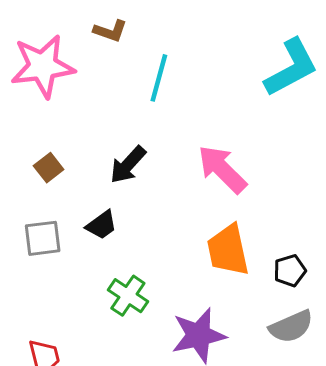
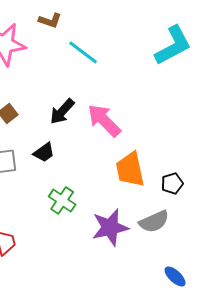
cyan line: (159, 78) -> (83, 52), turned -68
pink arrow: (222, 169) -> (104, 120), moved
gray semicircle: (291, 327) -> (154, 221), moved

